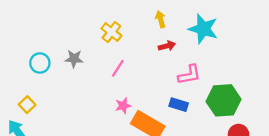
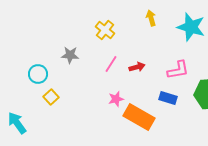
red arrow: (167, 46) -> (137, 67), moved
cyan circle: (40, 63) -> (38, 74), moved
yellow square: (27, 105) -> (51, 97), moved

